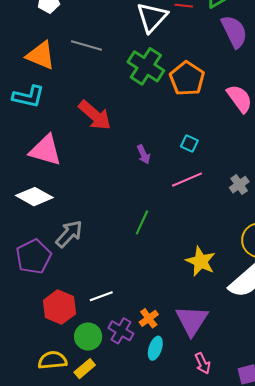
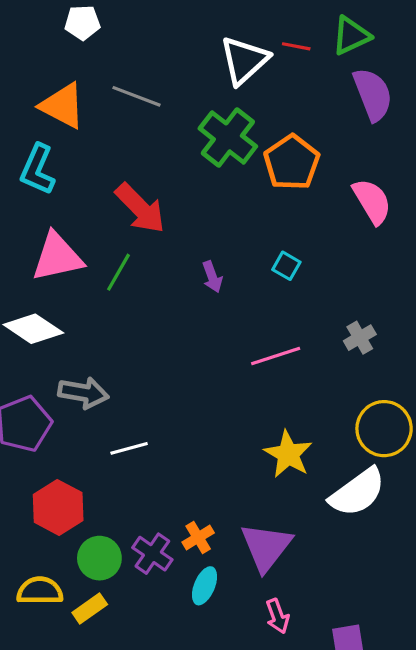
cyan L-shape: (28, 97) -> (38, 169), turned 96
pink triangle: (45, 150) -> (57, 257), turned -33
pink line: (187, 180) -> (276, 356), moved
green line: (142, 222) -> (118, 272), moved
gray arrow: (69, 234) -> (83, 393), turned 52
white line: (101, 296) -> (129, 448), moved

